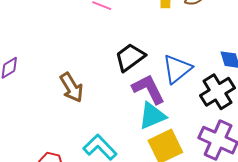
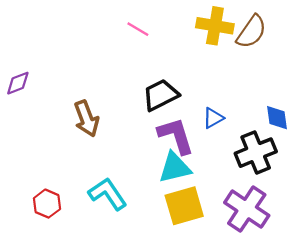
blue triangle: (177, 69) -> (213, 118), size x0.6

